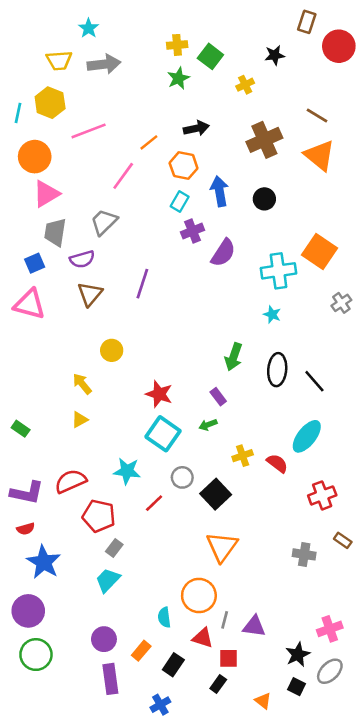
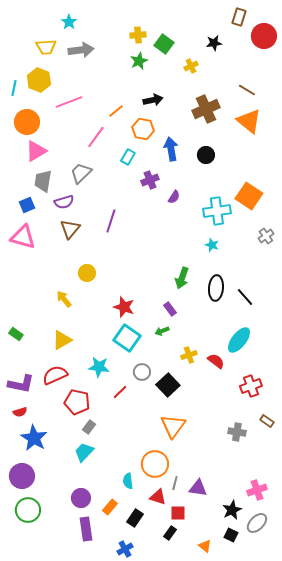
cyan rectangle: (180, 202) -> (128, 157), moved
purple semicircle: (223, 253) -> (174, 197), size x0.6
yellow triangle: (80, 420) -> (62, 340), moved, size x1.5

